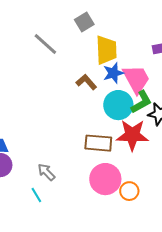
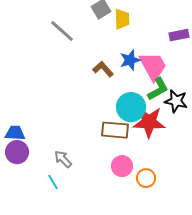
yellow trapezoid: (106, 50) -> (122, 19), moved, size x0.7
cyan circle: (118, 105) -> (131, 107), moved
pink circle: (105, 179) -> (122, 166), size x0.7

